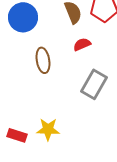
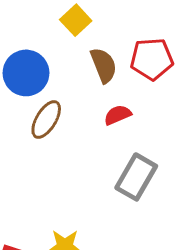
brown ellipse: (43, 60) -> (46, 120), moved, turned 40

